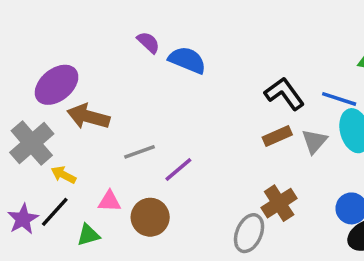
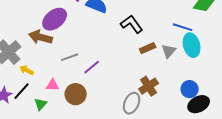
purple ellipse: (57, 85) -> (55, 19), moved
black L-shape: (284, 94) -> (132, 24), moved
green triangle: (88, 235) -> (41, 104), turned -32

